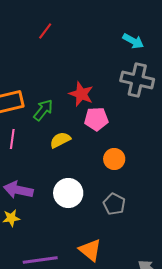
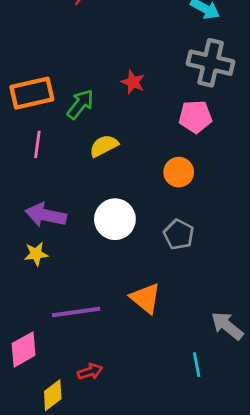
red star: (81, 94) -> (133, 82), size x0.7
pink pentagon: (96, 119) -> (195, 117), moved

